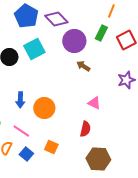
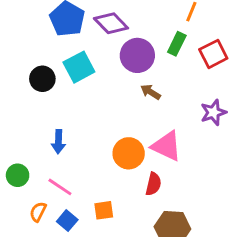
pink triangle: (94, 103) -> (167, 146), size x1.6
orange circle: (44, 108) -> (129, 153), moved
orange square: (51, 147) -> (104, 210), turned -32

